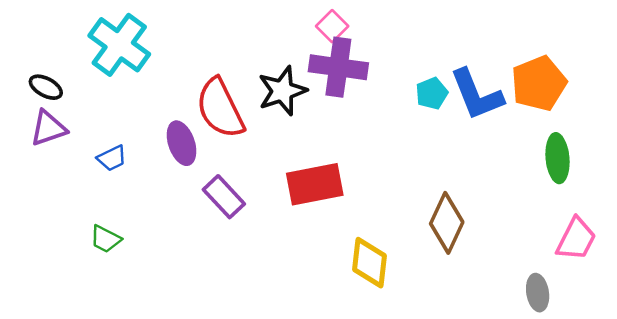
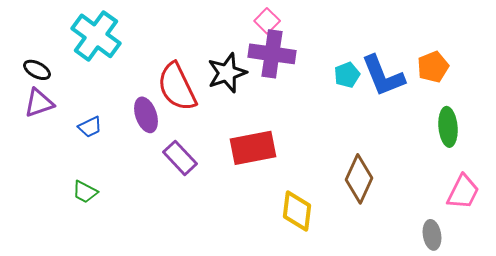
orange pentagon: (539, 83) -> (433, 67), size x0.7

